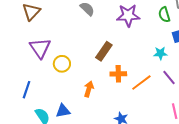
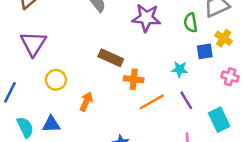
brown rectangle: (104, 51) -> (111, 58), turned 72
yellow circle: (62, 64) -> (56, 80), moved
orange cross: (118, 74) -> (134, 79), moved

